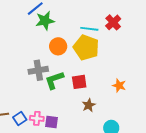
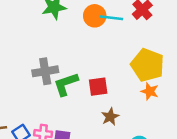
orange circle: (58, 46) -> (95, 16), moved
yellow pentagon: (86, 48) -> (148, 65), moved

